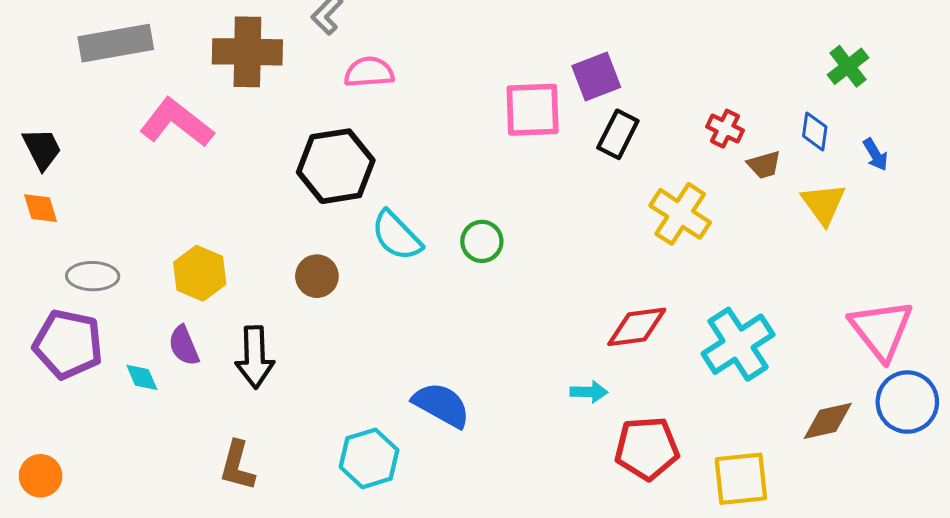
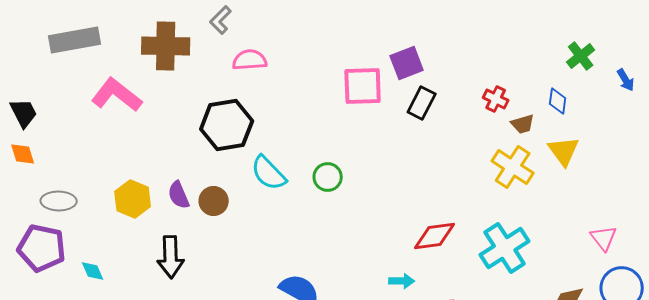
blue arrow: (875, 155) -> (626, 80), moved
yellow cross: (680, 214) -> (513, 167), moved
pink triangle: (881, 330) -> (604, 238), size x0.6
purple semicircle: (184, 346) -> (179, 195), moved

